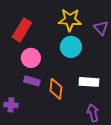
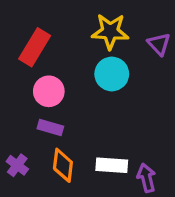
white rectangle: (89, 82) -> (112, 165), moved
orange diamond: (56, 89) -> (63, 165), moved
purple cross: (11, 105) -> (17, 165), turned 32

